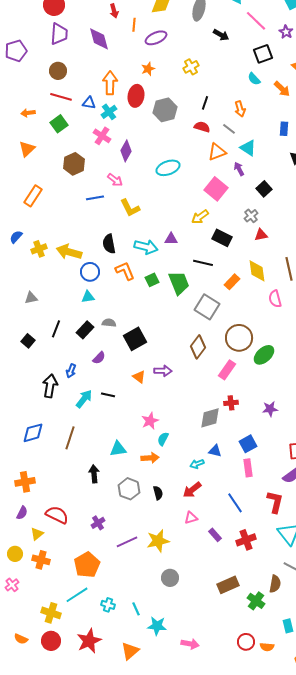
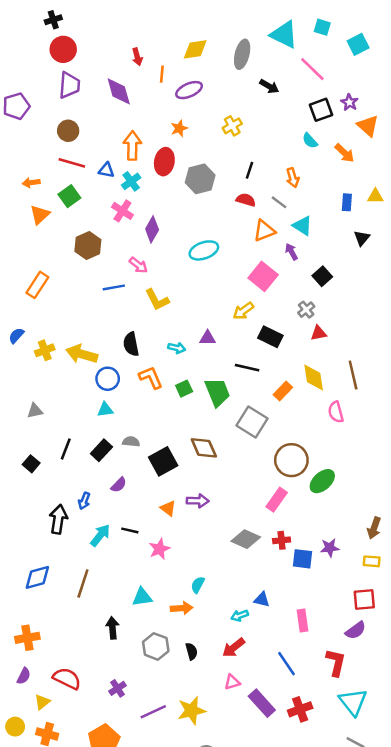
purple star: (286, 32) -> (349, 102), moved
orange triangle: (27, 149) -> (40, 215), moved
cyan arrow: (146, 247) -> (177, 348), size x0.6
brown diamond: (198, 347) -> (204, 448), moved, turned -60
gray diamond: (210, 418) -> (246, 539), moved, turned 40
pink star: (150, 421) -> (159, 549), moved
blue square: (248, 444) -> (303, 559), moved, turned 36
purple rectangle: (215, 535) -> (262, 703), size x1.6

